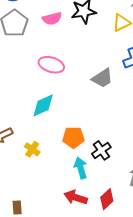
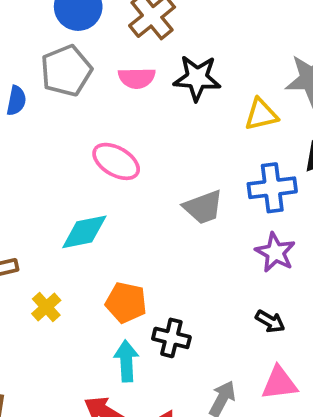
black cross: (101, 150) -> (171, 338), turned 36

